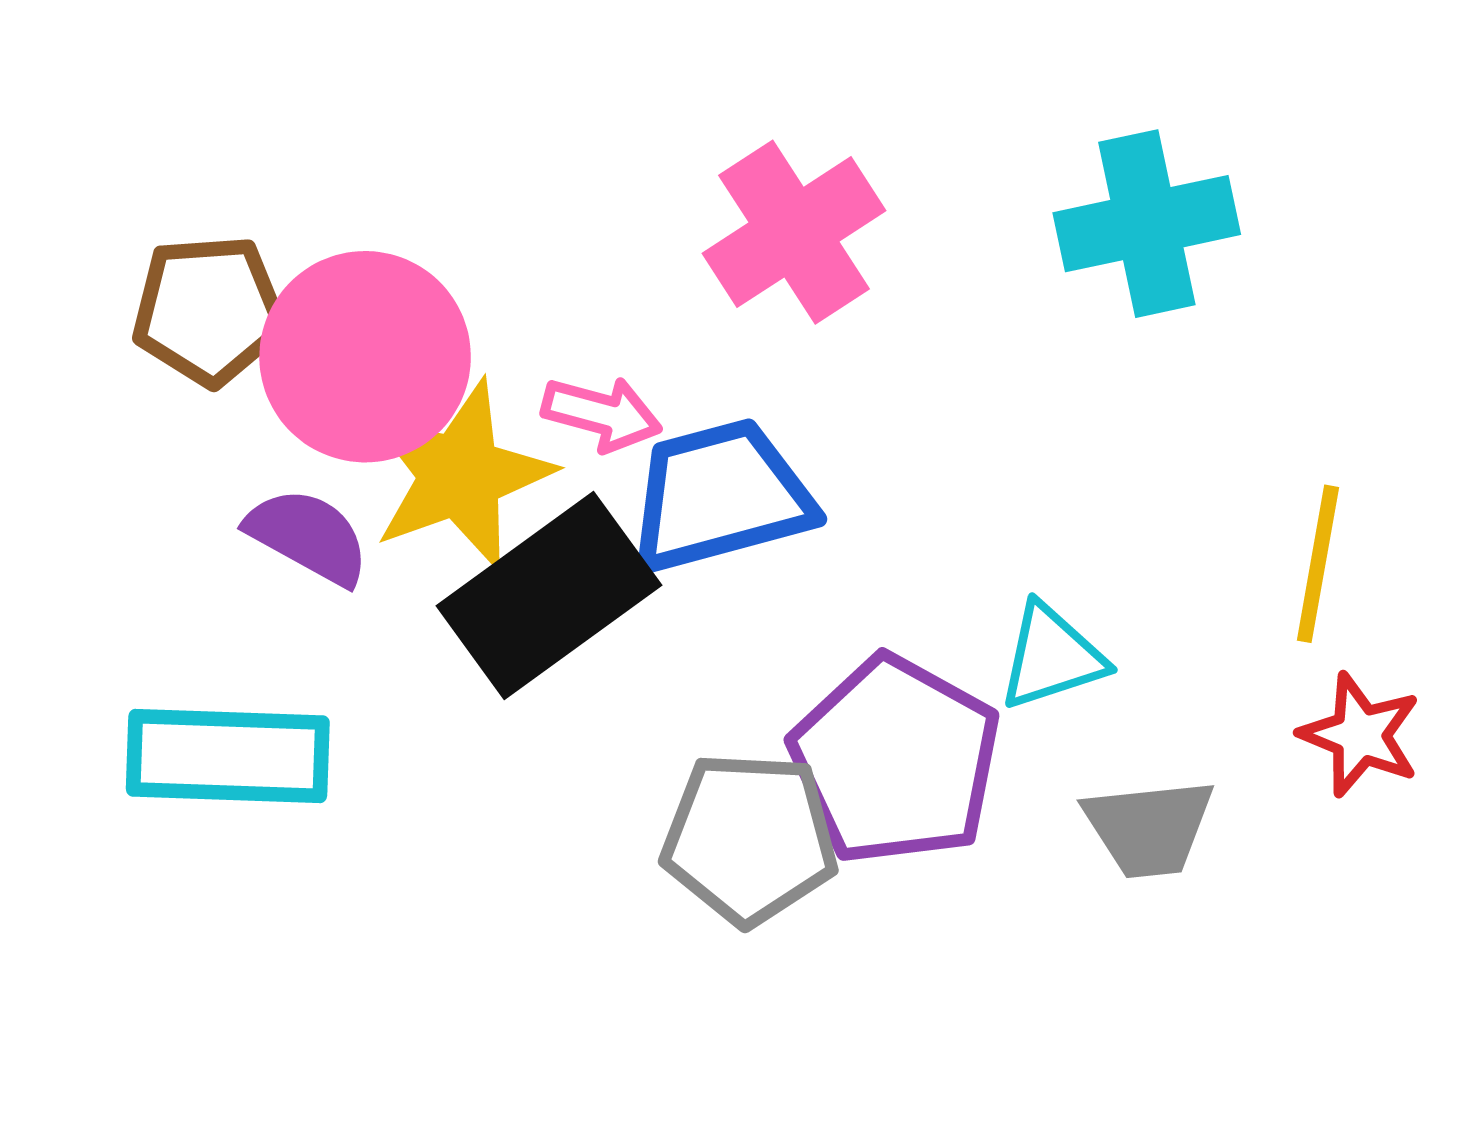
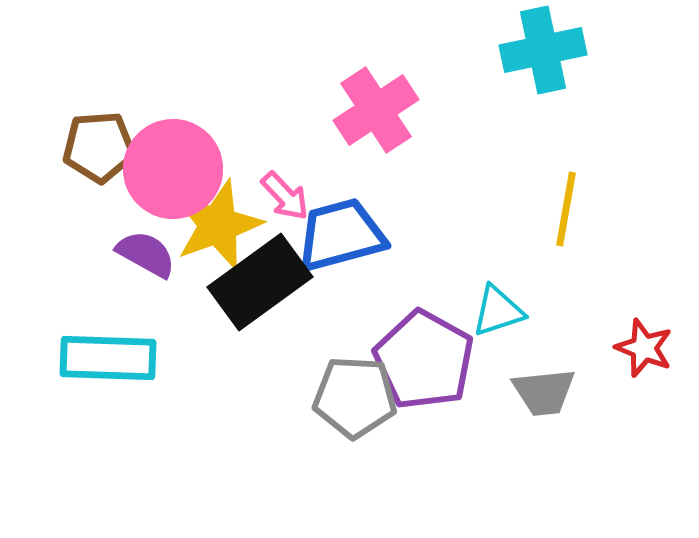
cyan cross: (1147, 224) -> (543, 50), moved
pink arrow: (602, 414) -> (285, 196), turned 32
yellow line: (1318, 564) -> (566, 209), moved

